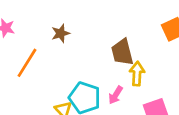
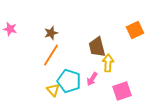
orange line: (27, 63) -> (51, 55), moved

